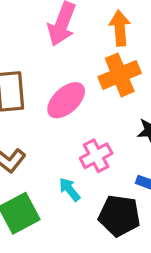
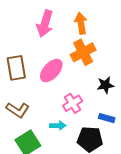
cyan arrow: (69, 189) -> (58, 125), turned 133

